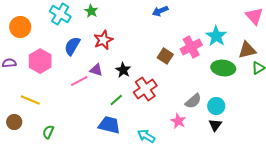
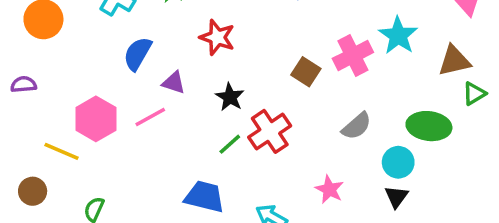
red star: (103, 40) -> (217, 37), moved, turned -30
pink hexagon: (40, 61) -> (96, 119), moved
green ellipse: (223, 68) -> (429, 126), moved
purple triangle: (96, 70) -> (174, 83), moved
green line: (116, 100) -> (230, 144), moved
gray semicircle: (193, 101) -> (357, 126), moved

